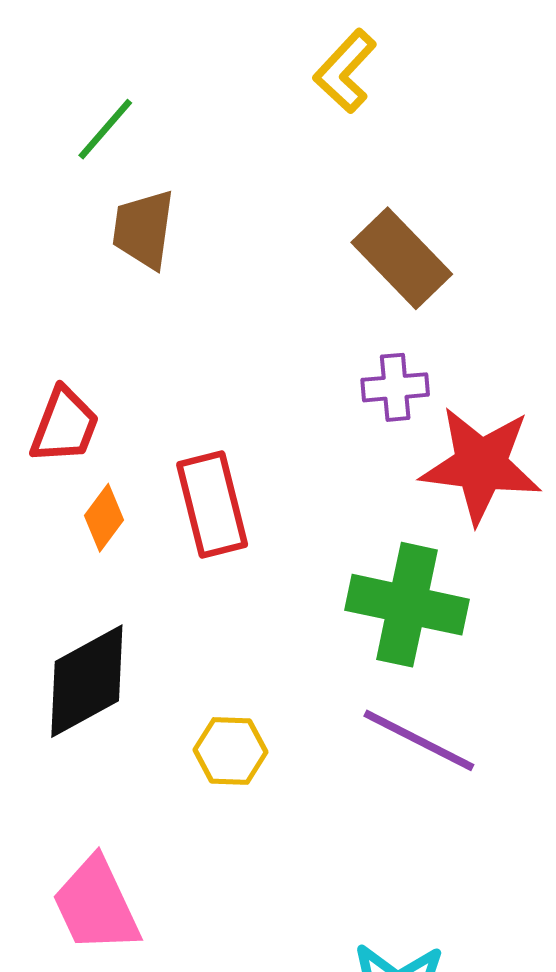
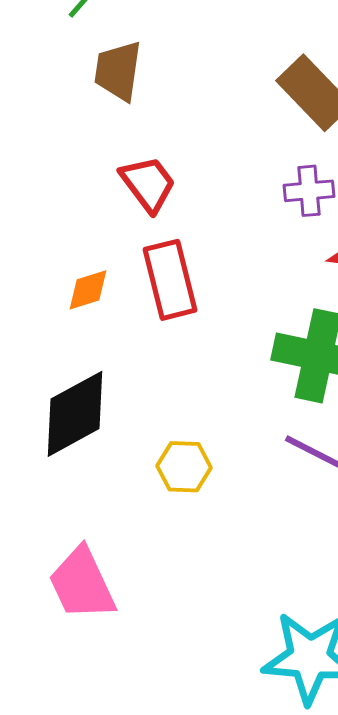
red trapezoid: (64, 426) -> (148, 184), moved, turned -58
orange diamond: (104, 518) -> (88, 290), turned 36

